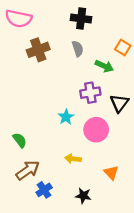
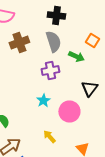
gray semicircle: (78, 49) -> (53, 42), size x1.5
purple cross: (90, 93) -> (50, 70), moved
yellow arrow: (73, 159) -> (49, 136), turned 40

